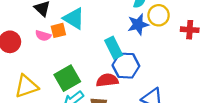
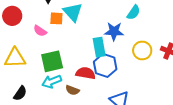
yellow circle: (159, 15) -> (142, 50), moved
blue star: (138, 24) -> (114, 31), moved
pink semicircle: (43, 36) -> (40, 31), moved

